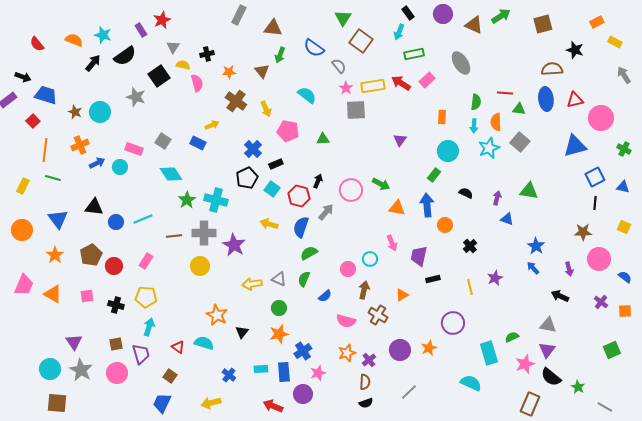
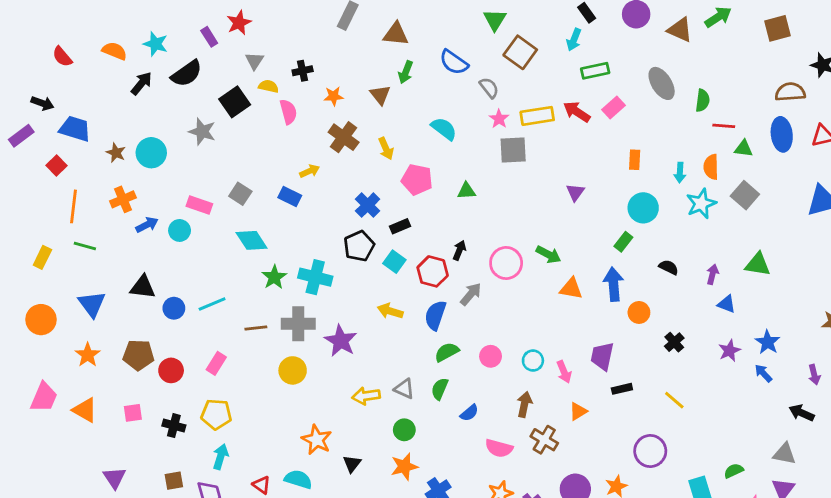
green semicircle: (476, 102) -> (703, 100), moved
pink arrow: (392, 243) -> (564, 372), moved
brown pentagon: (91, 255) -> (139, 355), turned 30
pink circle: (348, 269) -> (491, 356), moved
purple star: (495, 278) -> (729, 351), moved
yellow line: (470, 287) -> (674, 400), turned -35

